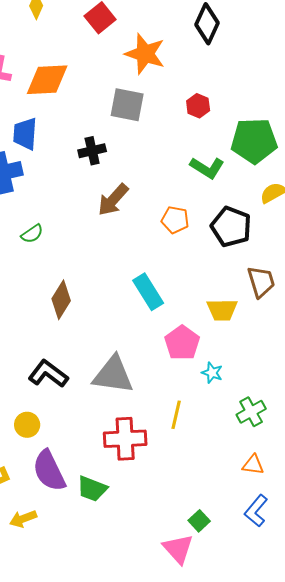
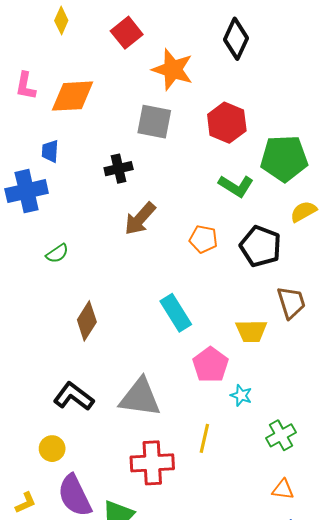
red hexagon: (198, 106) -> (227, 123), size x1.6
blue trapezoid: (25, 134) -> (50, 151), size x0.7

